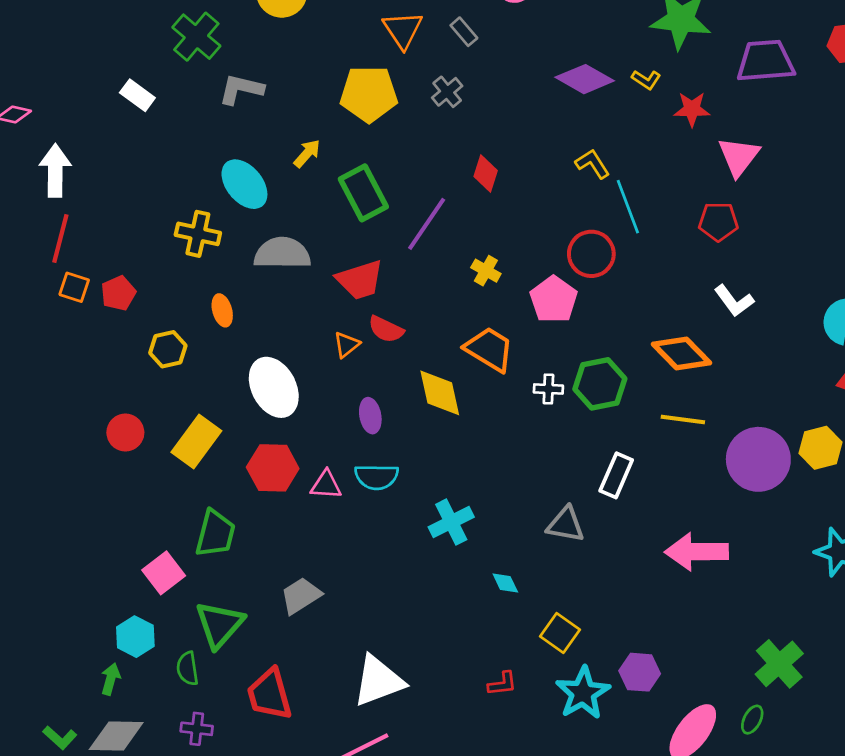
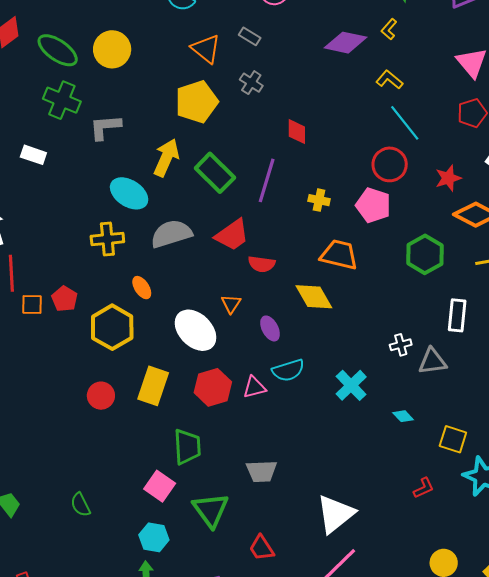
yellow L-shape: (646, 80) -> (389, 29), turned 115
red star: (692, 109) -> (448, 178), moved
yellow arrow: (307, 153) -> (166, 158), size x1.6
yellow L-shape: (593, 164) -> (389, 80), moved
orange triangle: (346, 345) -> (231, 304), moved
yellow hexagon: (168, 349) -> (112, 327), size x1.6
white cross: (548, 389) -> (401, 345), moved
gray trapezoid: (301, 596) -> (262, 471), turned -132
green semicircle: (188, 668) -> (80, 505), moved
red trapezoid: (269, 694) -> (262, 548), size x0.7

